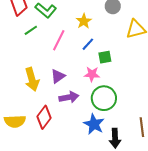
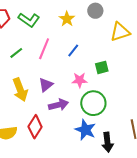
yellow star: (84, 21) -> (67, 19), moved
green line: (31, 30) -> (16, 53), moved
green square: (105, 57) -> (102, 67), moved

